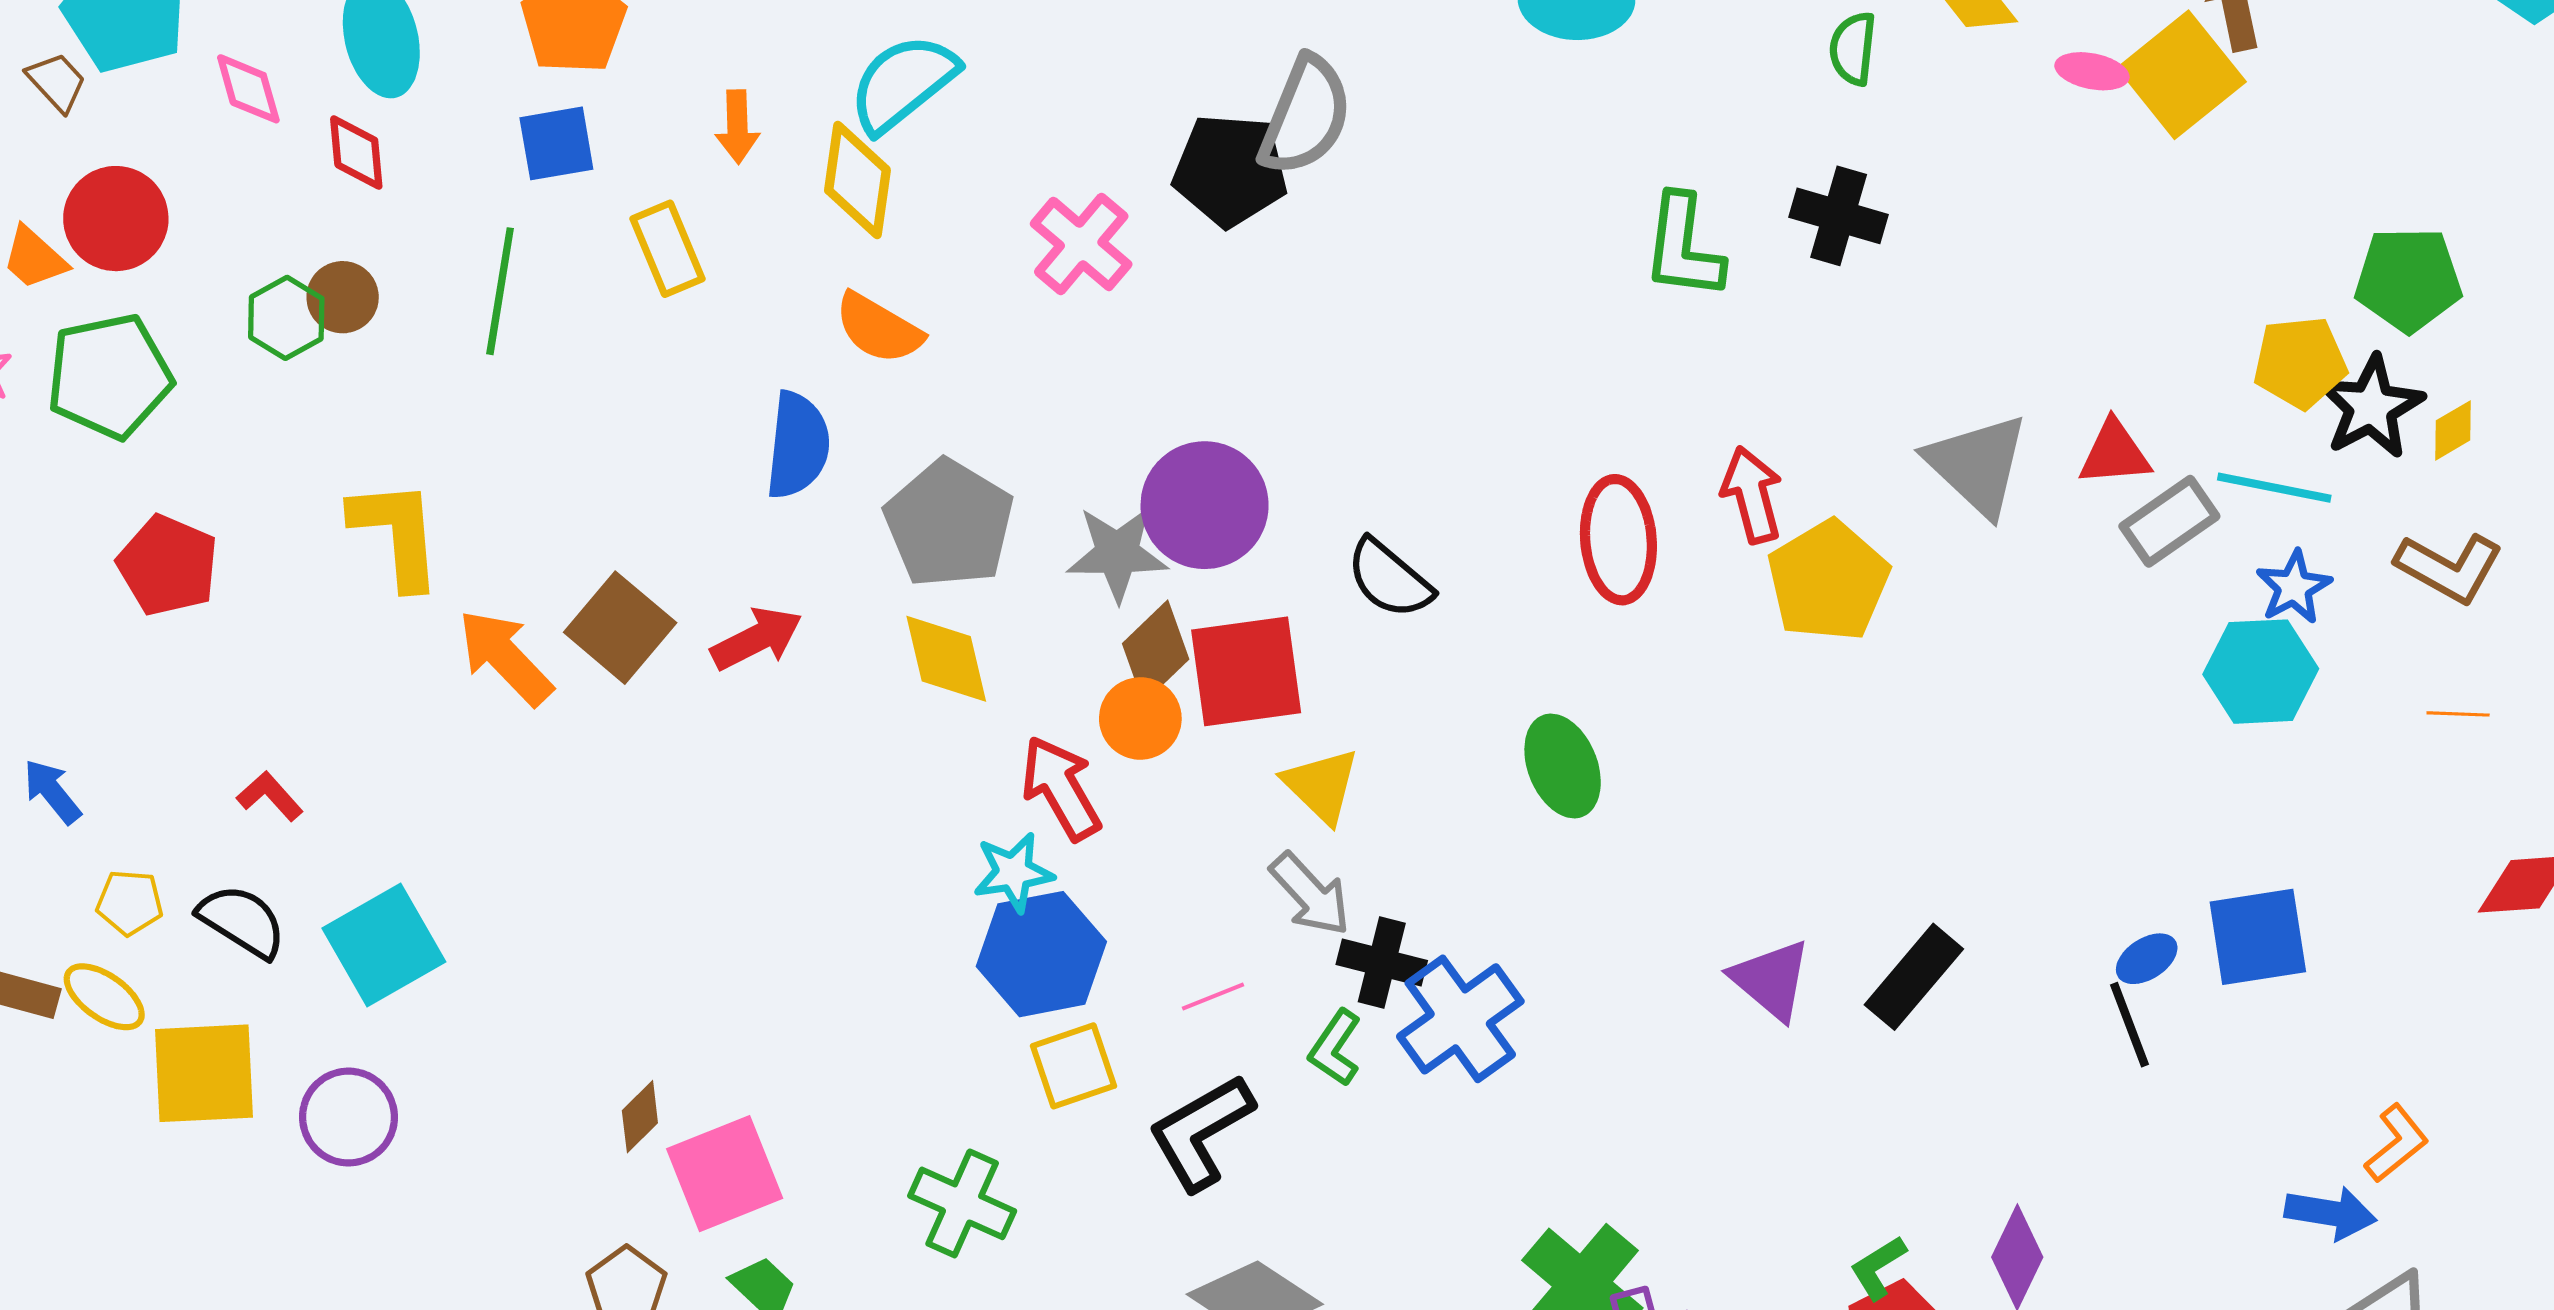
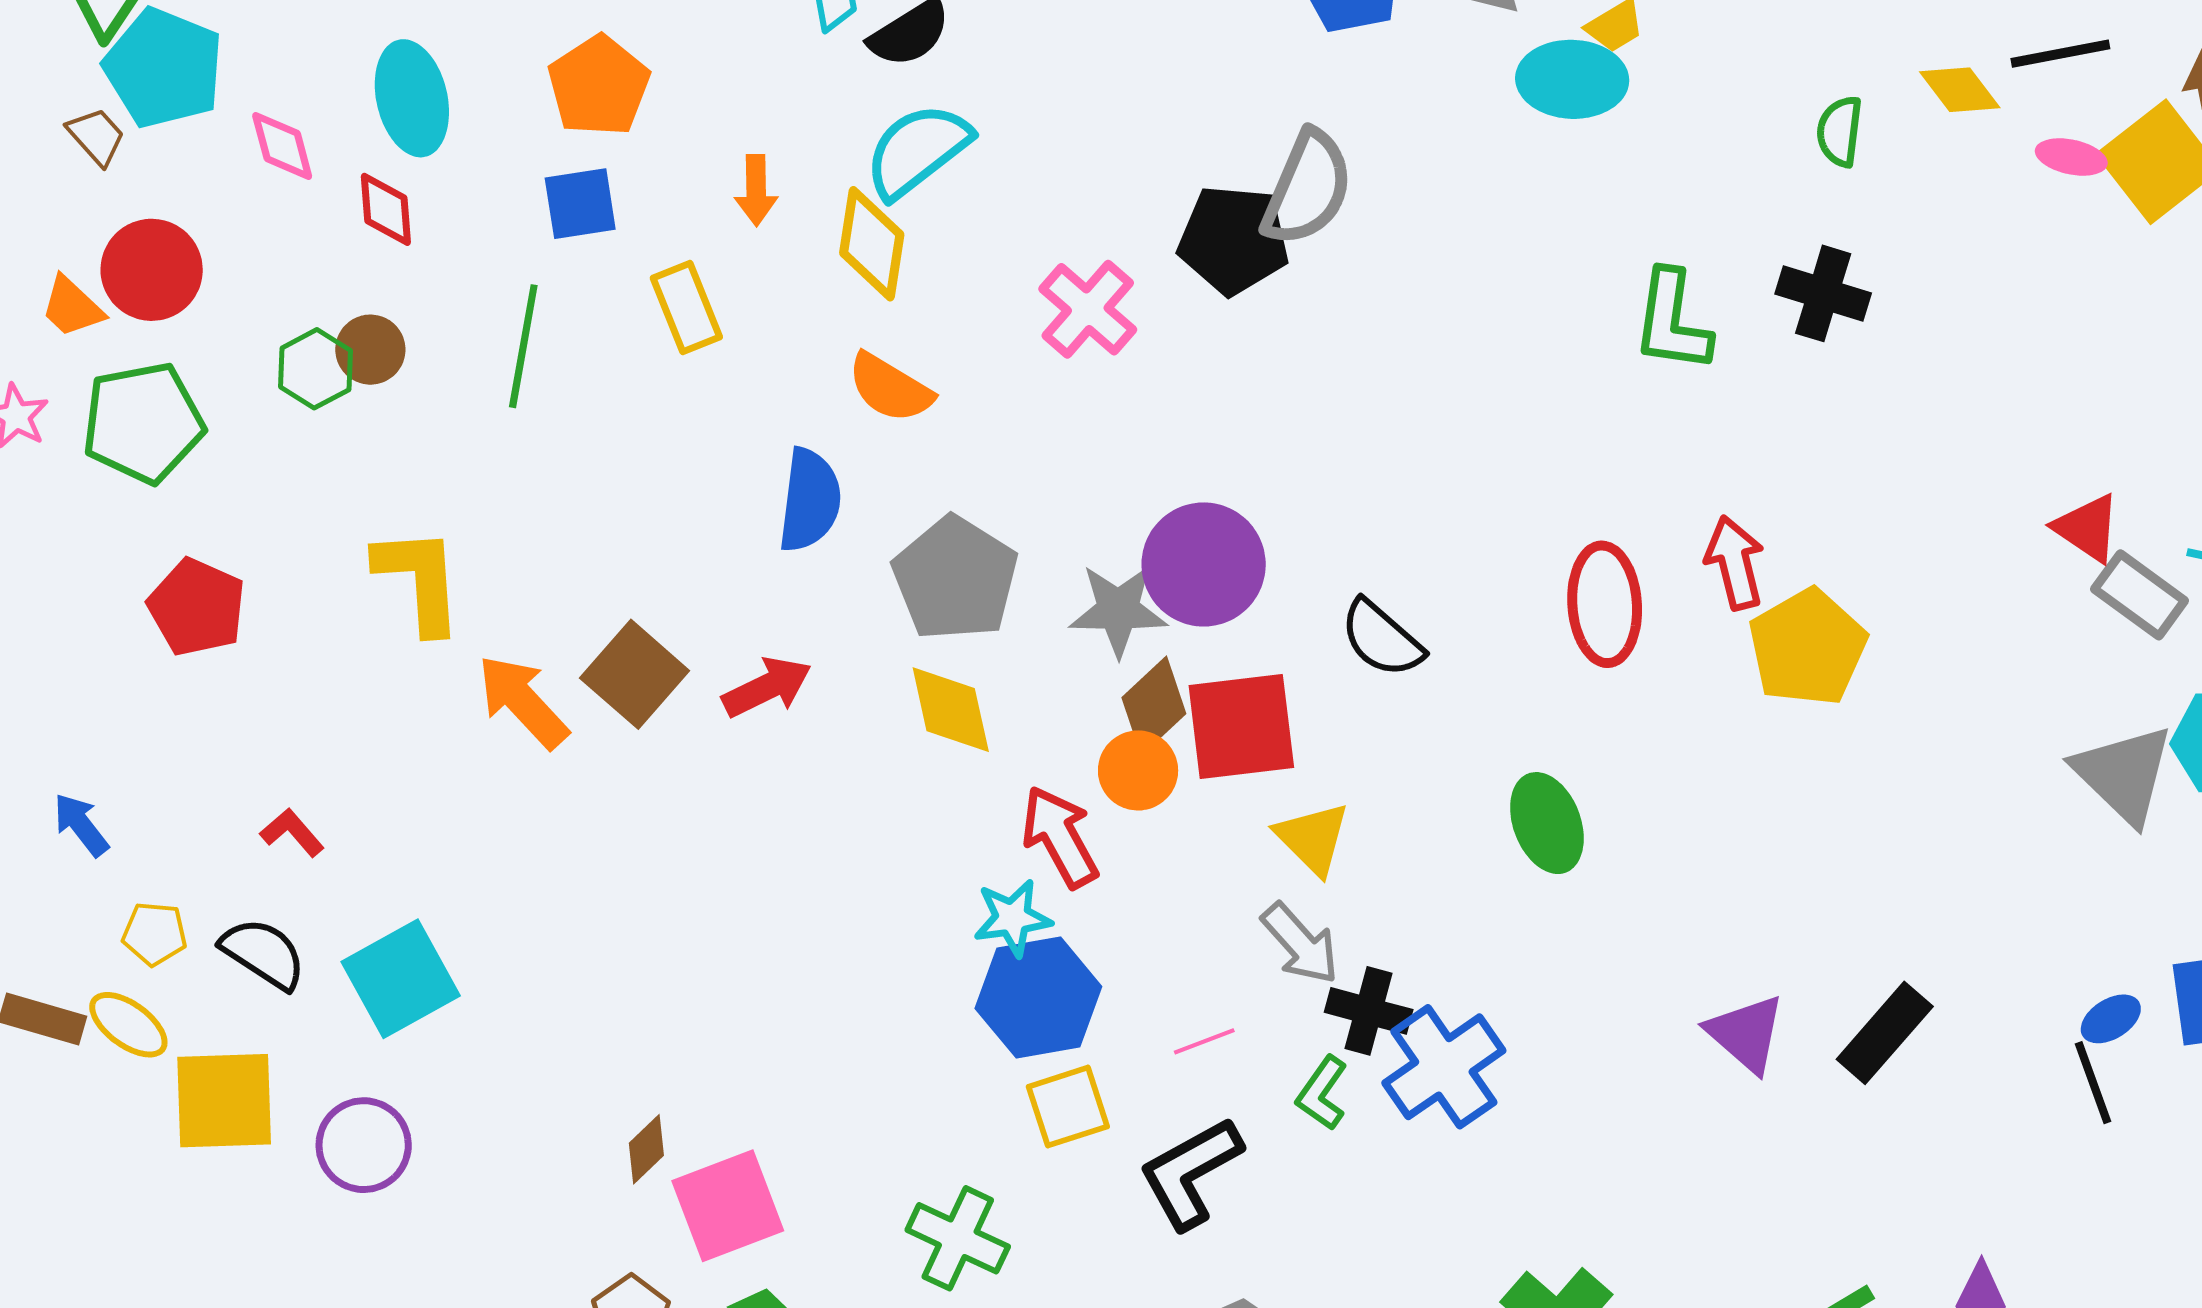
red triangle: (2115, 453) -> (2087, 528), turned 38
gray triangle: (1977, 465) -> (2124, 774), moved
gray rectangle: (2169, 521) -> (2140, 595), turned 70

